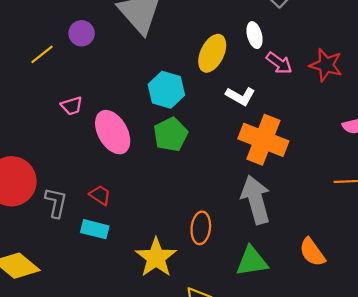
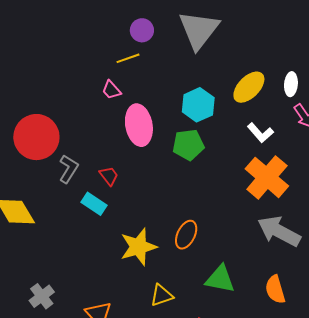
yellow line: (42, 54) -> (128, 58), moved
pink trapezoid: (72, 106) -> (111, 90), turned 45
gray arrow: (256, 200) -> (279, 231), moved, turned -66

